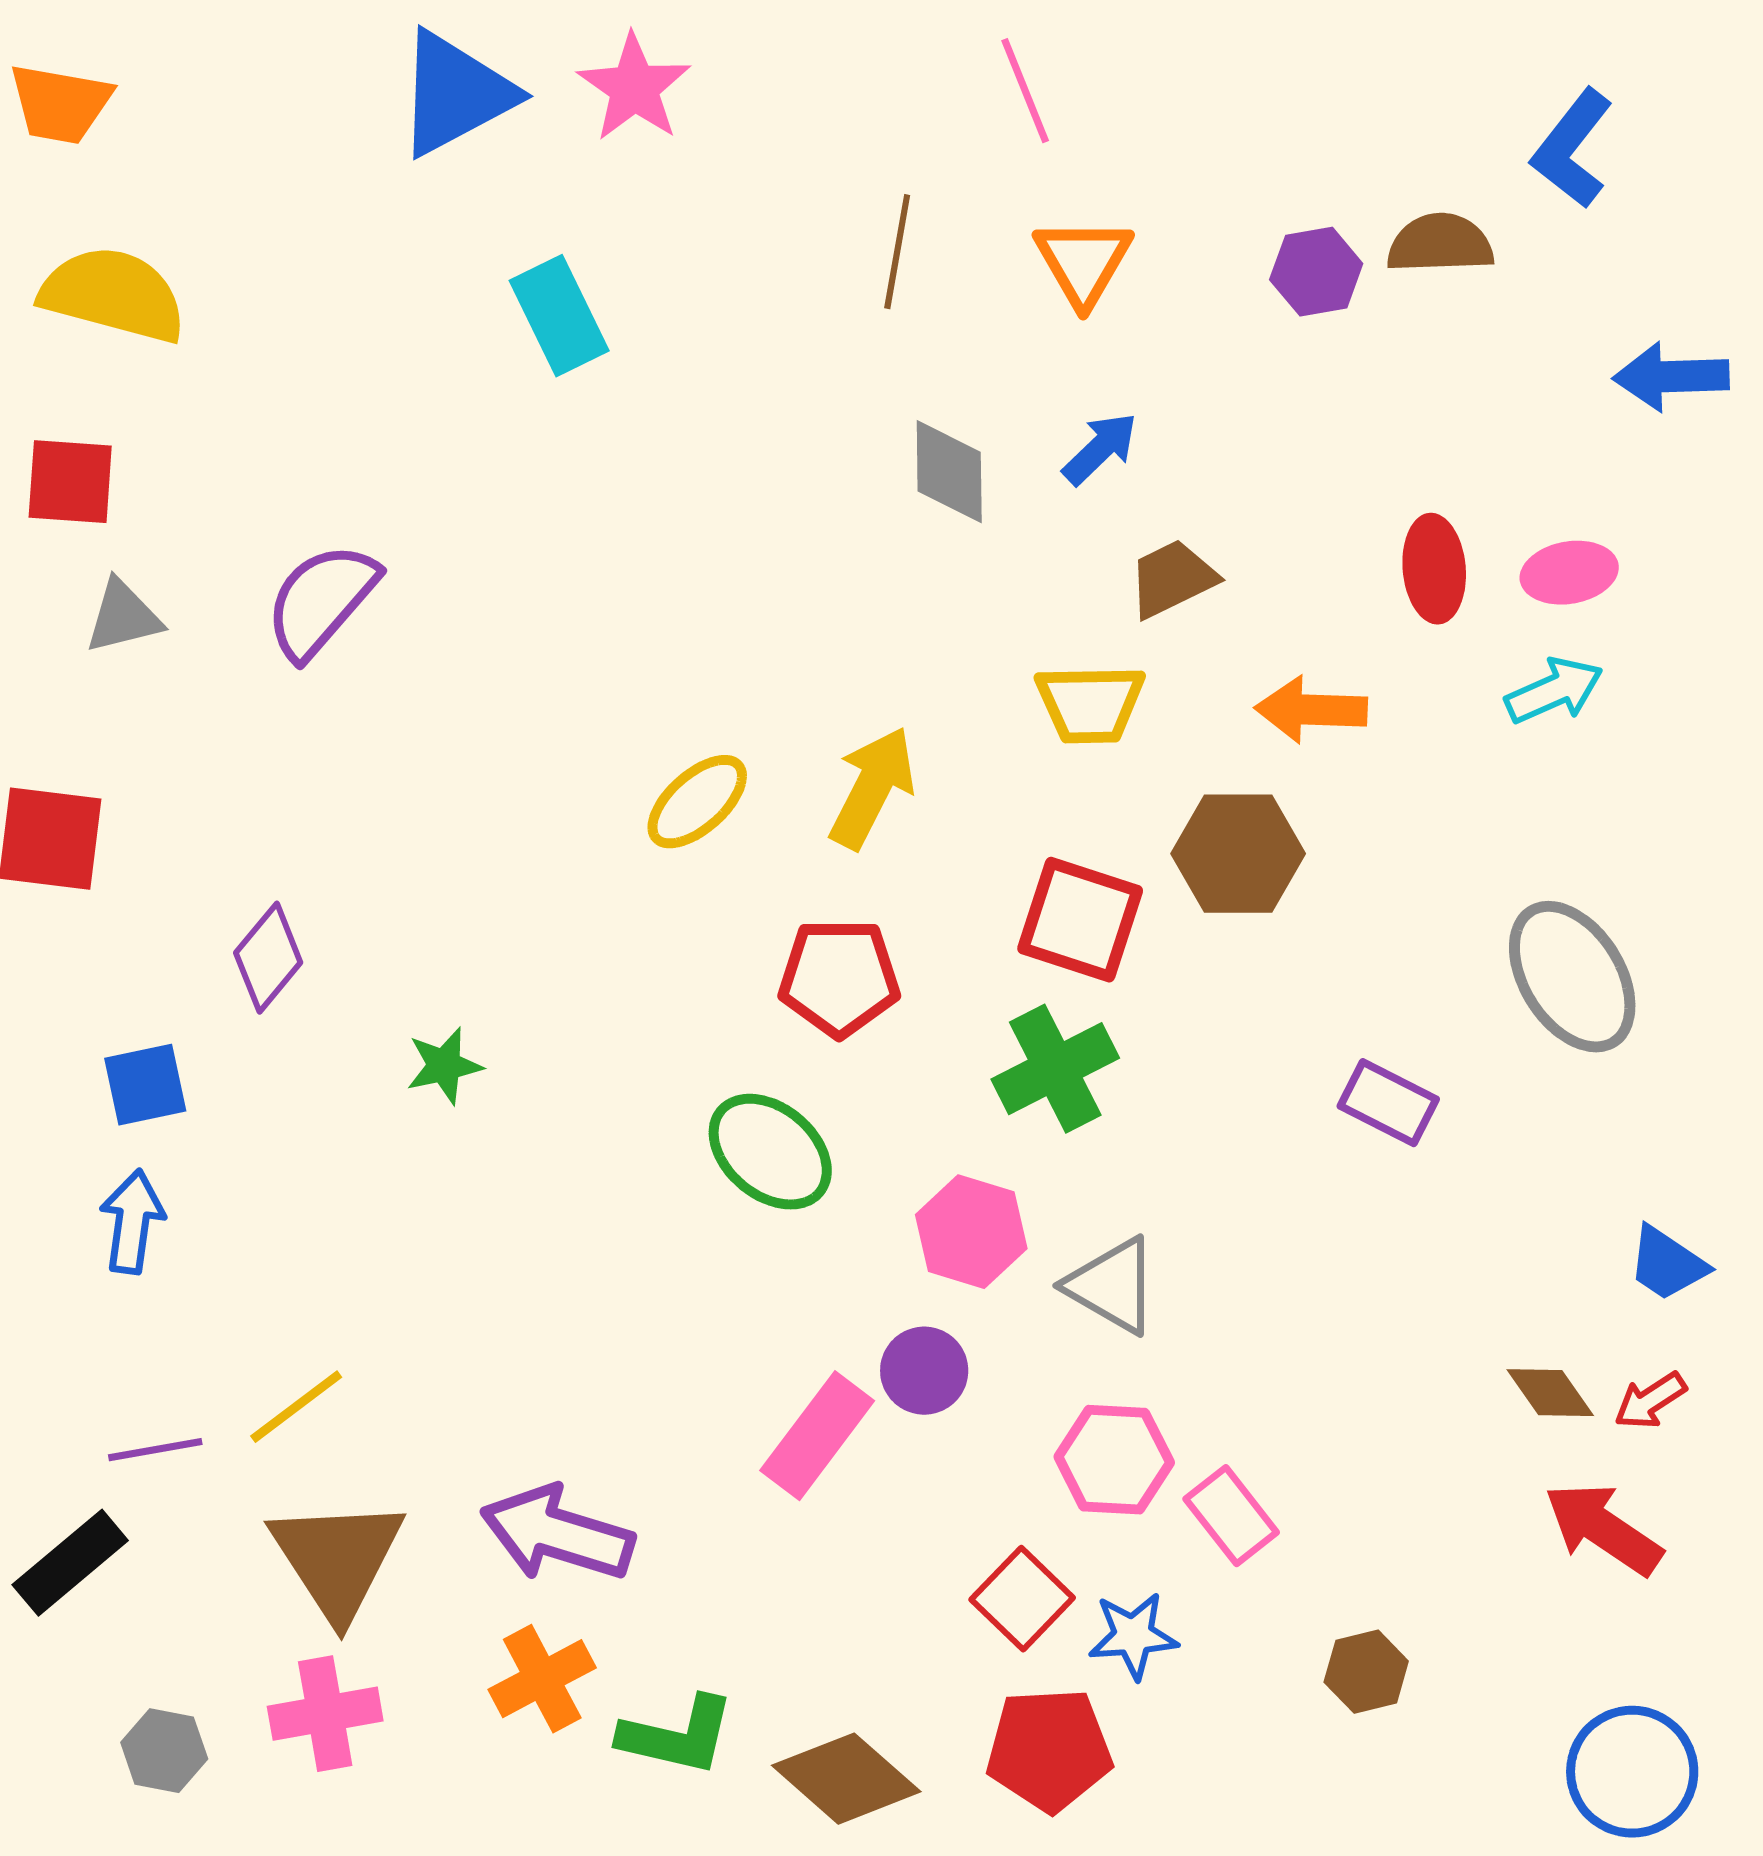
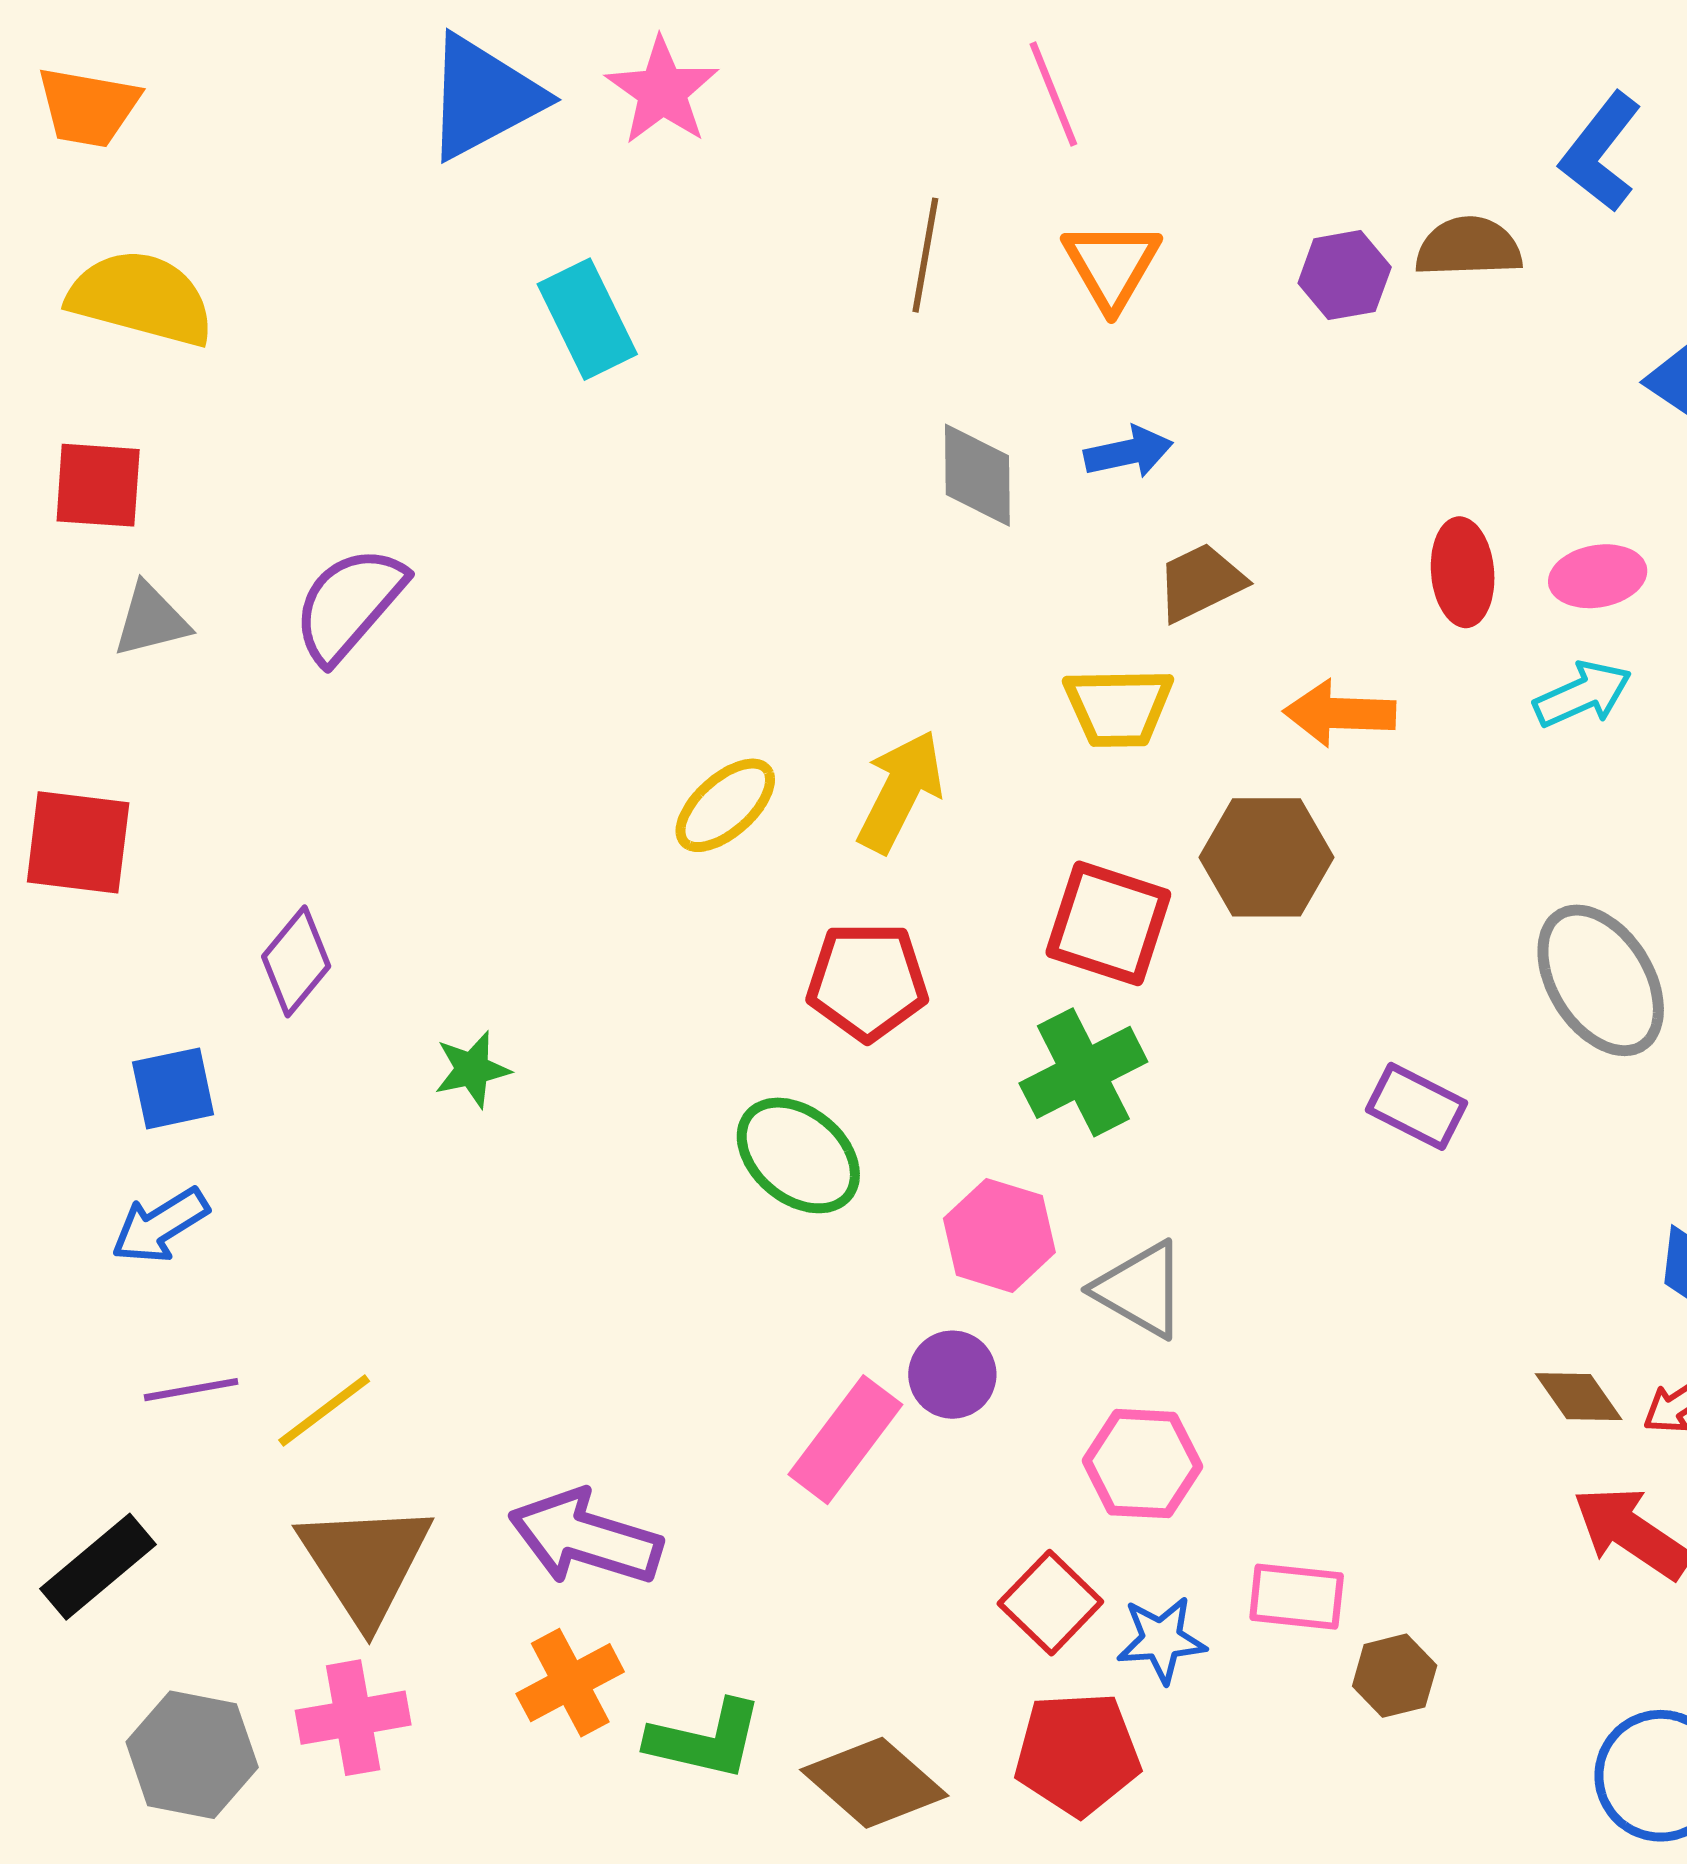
blue arrow: (1100, 449) -> (1128, 452), turned 32
blue arrow: (132, 1222) -> (160, 1225), turned -130
purple line: (155, 1450) -> (191, 1390), moved
pink rectangle: (1231, 1516) -> (1297, 1597), moved, turned -46
gray hexagon: (164, 1751) -> (192, 1755), size x1.5

